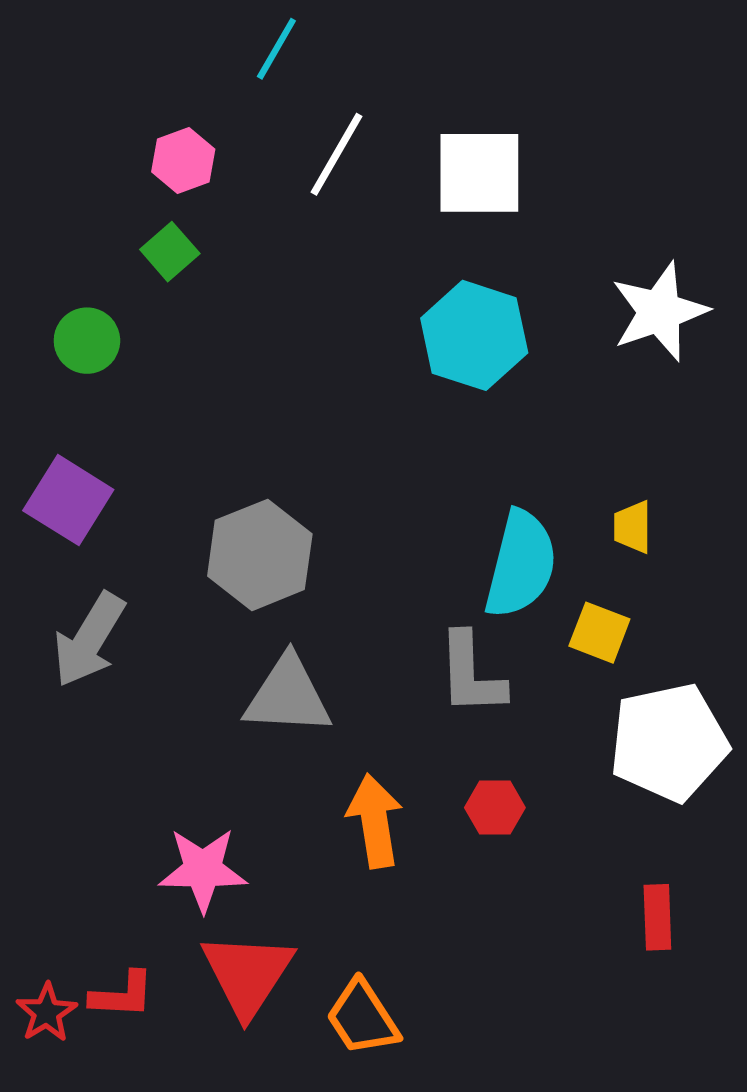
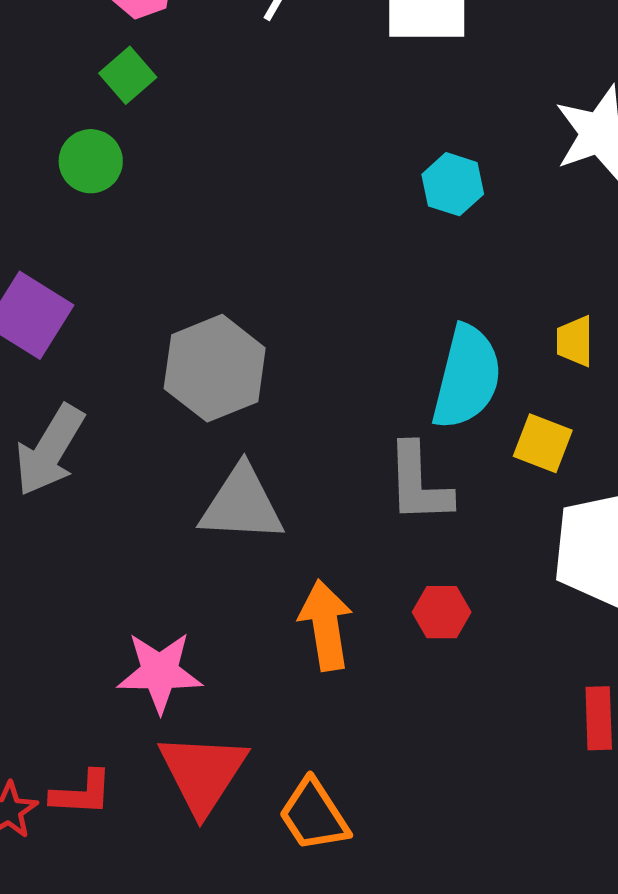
cyan hexagon: (474, 335) -> (453, 184), moved, size x0.6
green circle: (87, 341) -> (91, 161), moved

